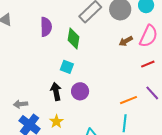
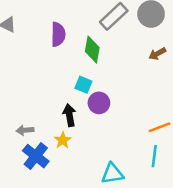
purple circle: (80, 91) -> (99, 103), moved
yellow star: (56, 121) -> (63, 140), moved

